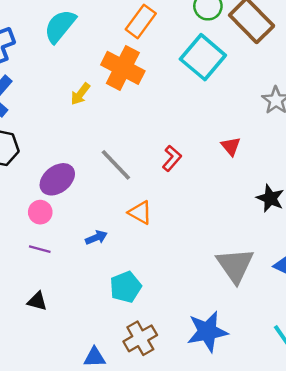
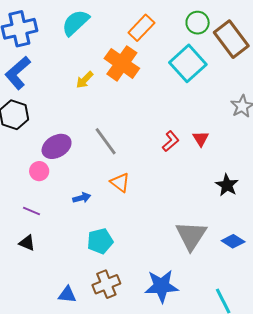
red L-shape: (172, 158) -> (171, 141), moved
purple line: (40, 249) -> (32, 211), moved

